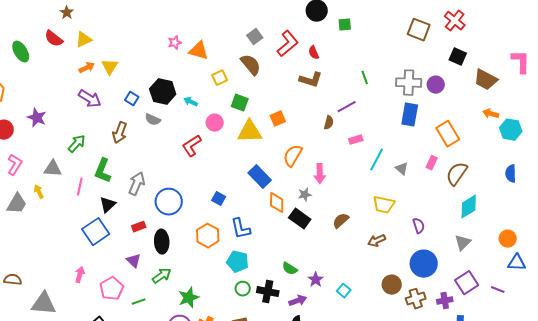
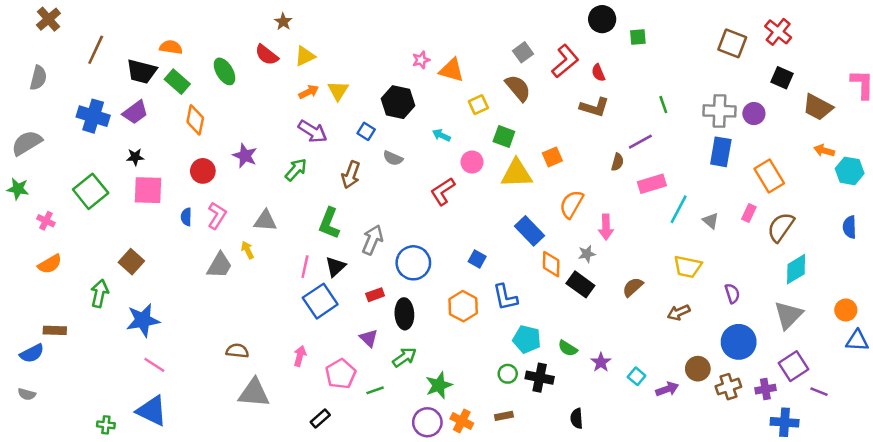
black hexagon: (163, 92) -> (398, 102), moved
pink rectangle: (356, 140) -> (652, 184), size x1.5
green arrow: (77, 144) -> (296, 170), moved
pink line: (80, 187) -> (305, 267), moved
gray triangle: (463, 243) -> (788, 315), size x1.4
cyan pentagon: (238, 262) -> (527, 339), moved
brown semicircle: (13, 280) -> (237, 351), moved
purple line: (498, 290) -> (819, 392), moved
purple arrow: (298, 301) -> (667, 389), moved

